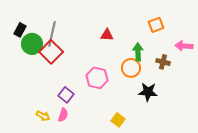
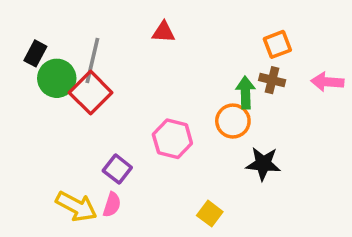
red triangle: (107, 35) -> (164, 32), moved
brown cross: (163, 62) -> (272, 80), moved
yellow arrow: (43, 116) -> (76, 206), size x1.6

